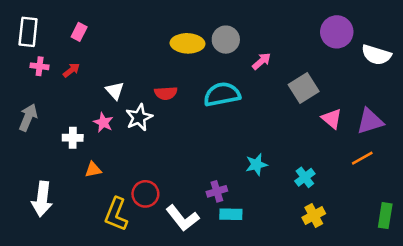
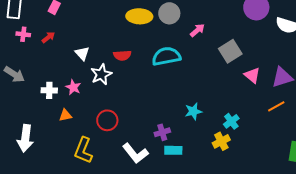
gray arrow: (28, 117) -> (14, 74), turned 100
pink star: (103, 122) -> (73, 87), moved
red circle: (145, 194) -> (107, 120), moved
yellow cross: (314, 216) -> (221, 141), moved

